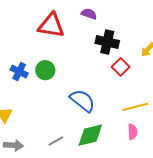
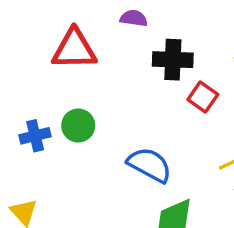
blue cross: (19, 72) -> (35, 136), turned -30

